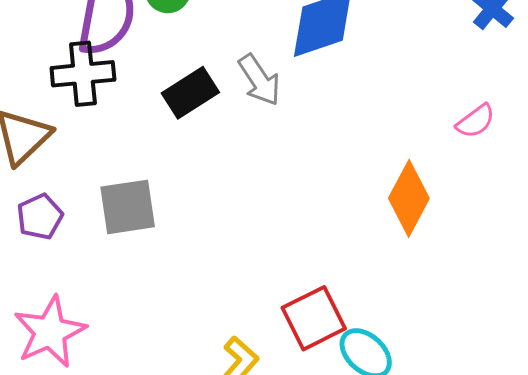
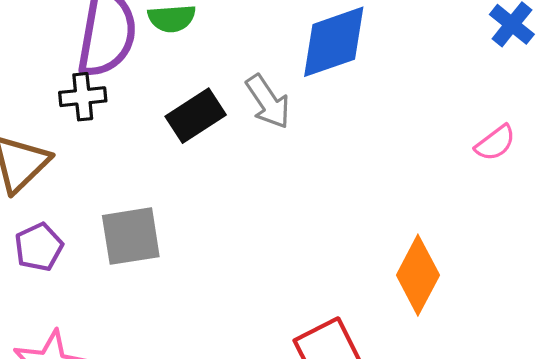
black cross: (83, 74) -> (83, 97), size x0.7
orange diamond: (409, 198) -> (418, 275), moved

